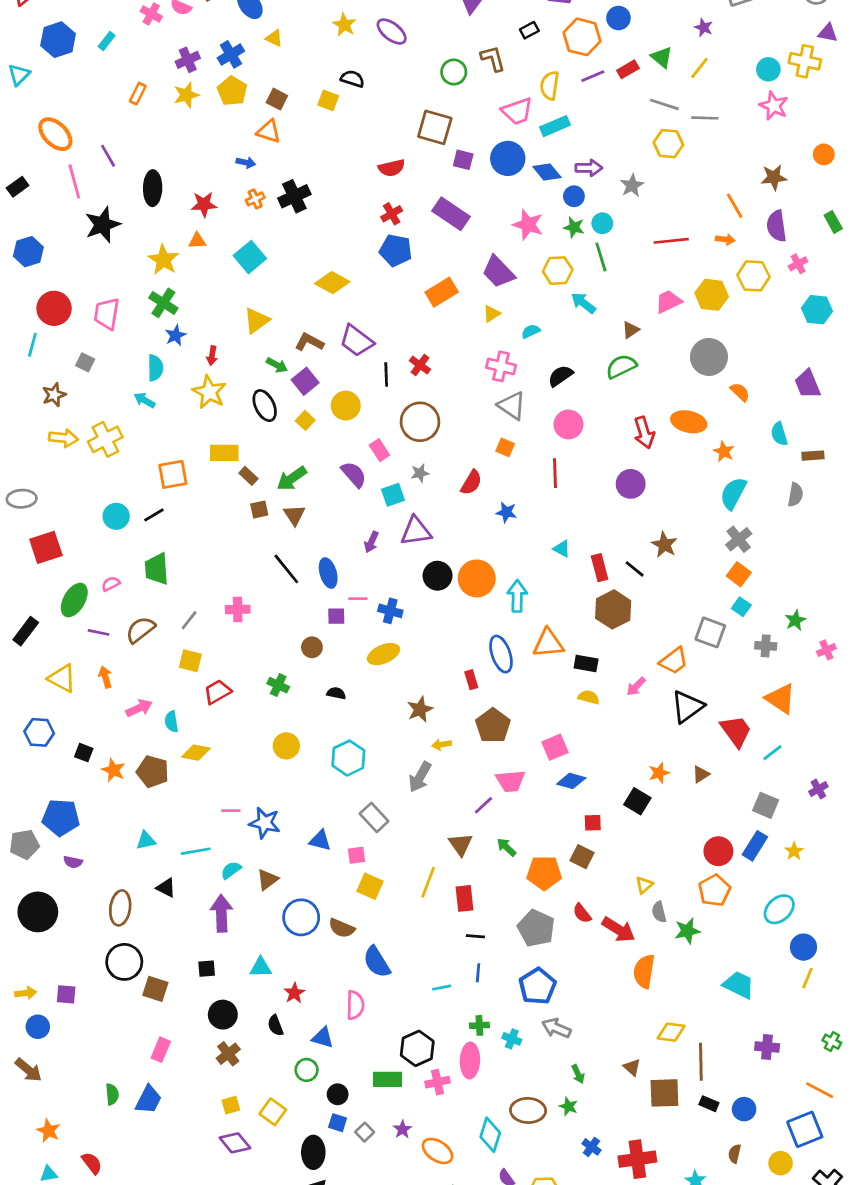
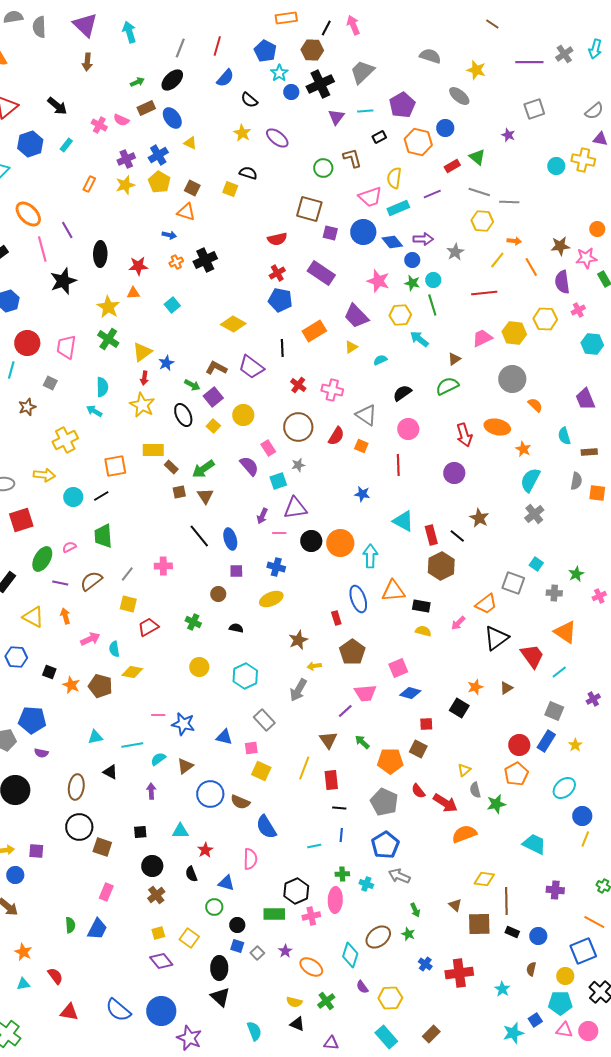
yellow line: (700, 68) -> (497, 260), moved
purple line: (593, 76) -> (432, 194), moved
pink star: (774, 106) -> (586, 258), moved, turned -30
orange arrow: (725, 239) -> (514, 241), moved
cyan square: (250, 257) -> (172, 305), size x0.7
yellow triangle: (257, 320) -> (142, 352), moved
blue star: (176, 335) -> (166, 363), moved
pink cross: (501, 366) -> (332, 390), moved
black line: (386, 375) -> (282, 348), moved
yellow arrow: (63, 438) -> (44, 475), moved
red semicircle: (471, 483) -> (336, 436), moved
cyan triangle: (562, 549) -> (403, 521), size x1.6
orange square: (739, 574) -> (597, 493), moved, turned -30
pink line: (358, 599) -> (279, 533), moved
purple arrow: (221, 913) -> (151, 791), size x0.6
orange semicircle: (644, 971) -> (464, 834), turned 60
brown ellipse: (528, 1110) -> (378, 937), turned -40

